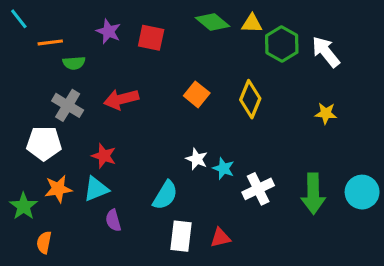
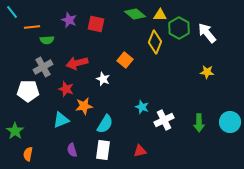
yellow diamond: (250, 99) -> (155, 42), moved
gray cross: (68, 105) -> (43, 67), turned 30
red star: (104, 156) -> (66, 89), moved
white star: (197, 159) -> (103, 79), moved
orange star: (58, 189) -> (84, 106), moved
green arrow: (313, 194) -> (199, 123), size x0.7
purple semicircle: (113, 220) -> (72, 150), moved
white rectangle: (181, 236) -> (103, 150), moved

